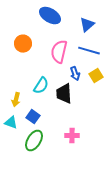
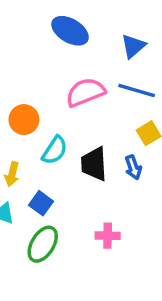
orange circle: (23, 44) -> (24, 120), moved
pink semicircle: (59, 52) -> (85, 92), turned 55
blue arrow: (75, 74) -> (133, 167), moved

